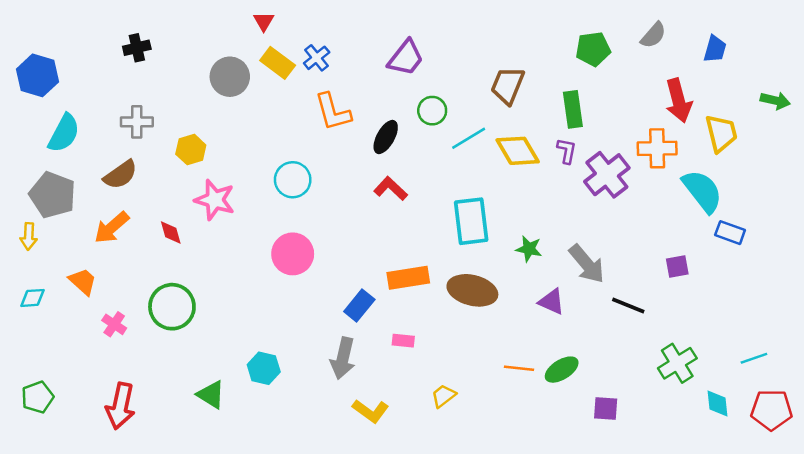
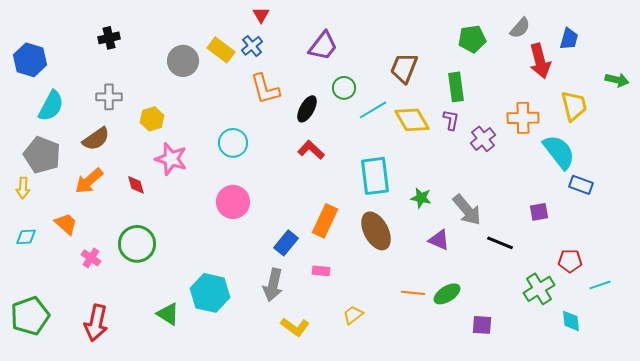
red triangle: (264, 21) -> (261, 15), moved
red arrow: (679, 101) -> (540, 61), moved
purple cross: (607, 175) -> (483, 139), size x0.7
orange rectangle: (408, 278) -> (325, 221), turned -56
brown ellipse: (472, 290) -> (376, 231), turned 48
cyan hexagon: (264, 368) -> (210, 293), size x1.5
green pentagon: (37, 397) -> (30, 316), size x1.5
red pentagon: (772, 410) -> (570, 261), moved, size x0.7

